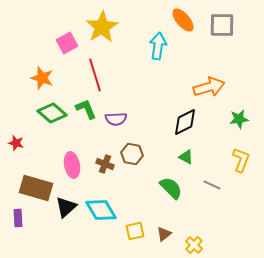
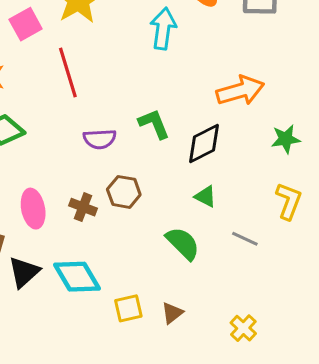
green L-shape: (86, 109) -> (154, 124), moved
yellow cross: (194, 245) -> (243, 328), moved

